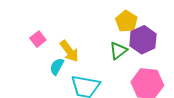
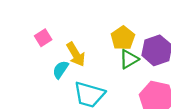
yellow pentagon: (126, 21) -> (123, 38), moved

